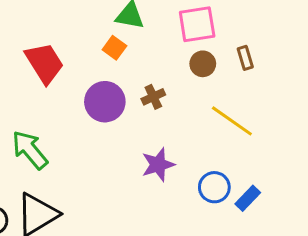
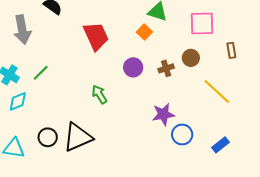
brown circle: (203, 64) -> (191, 58), moved
purple circle: (105, 102) -> (133, 67), size x0.7
green arrow: (30, 150) -> (99, 94), moved, size x0.7
blue circle: (214, 187) -> (182, 134), moved

